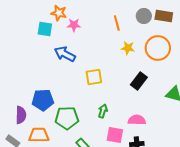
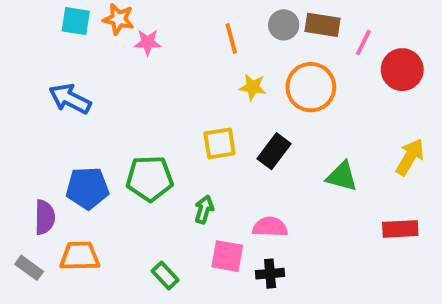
cyan square: (45, 29) -> (76, 21), moved
blue arrow: (65, 54) -> (70, 99), moved
yellow square: (94, 77) -> (220, 143), moved
green pentagon: (67, 118) -> (150, 178), moved

